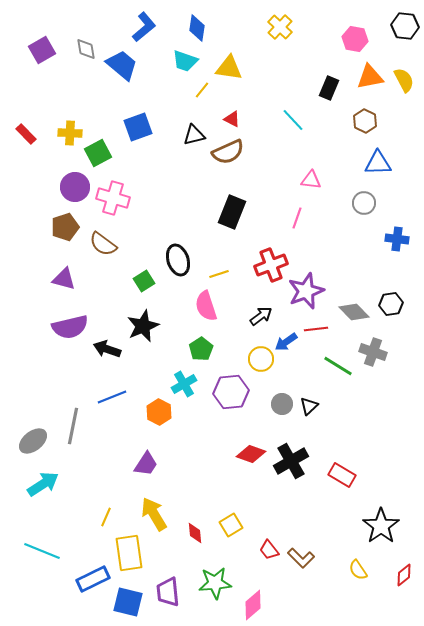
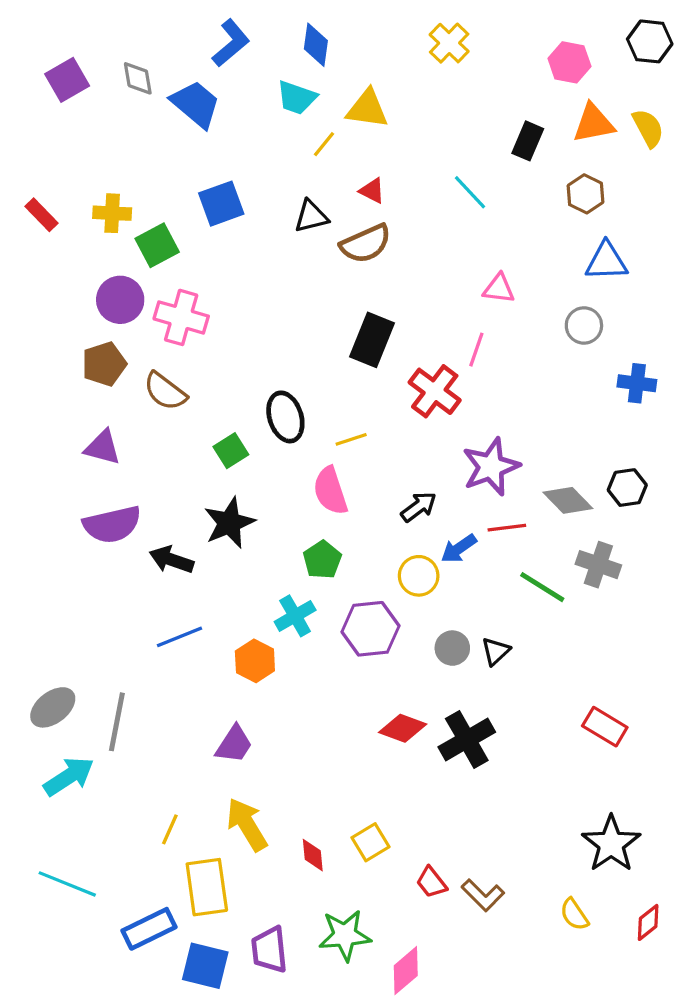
red cross: (271, 265) -> (435, 391), moved, turned -32
gray line: (73, 426) -> (117, 722), moved
red rectangle: (342, 475) -> (605, 727), moved

